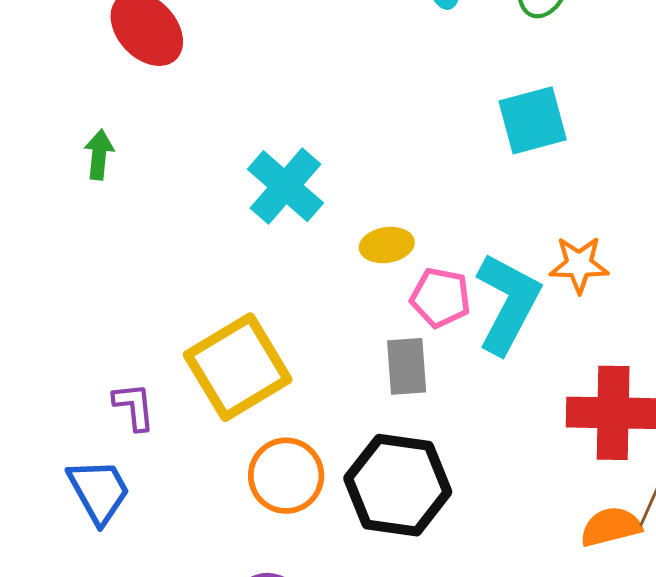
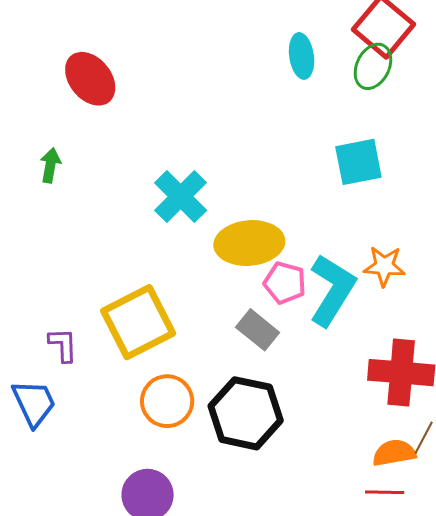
yellow ellipse: (387, 245) -> (249, 243), size x1.8
gray rectangle: (407, 366) -> (258, 330), turned -51

